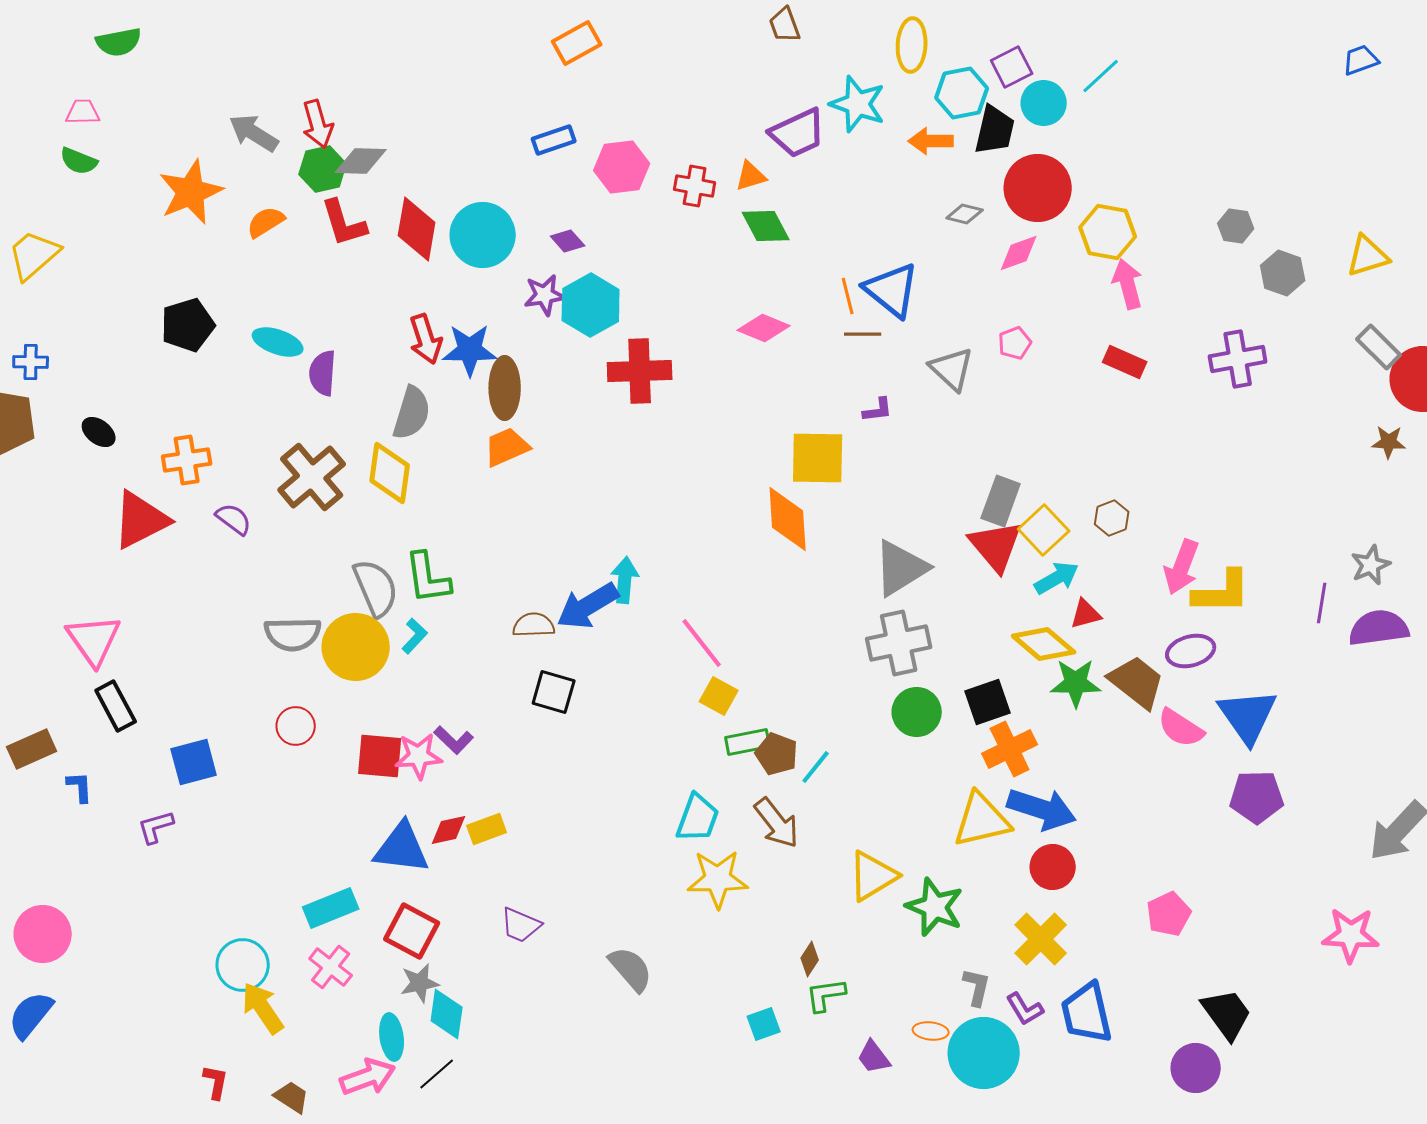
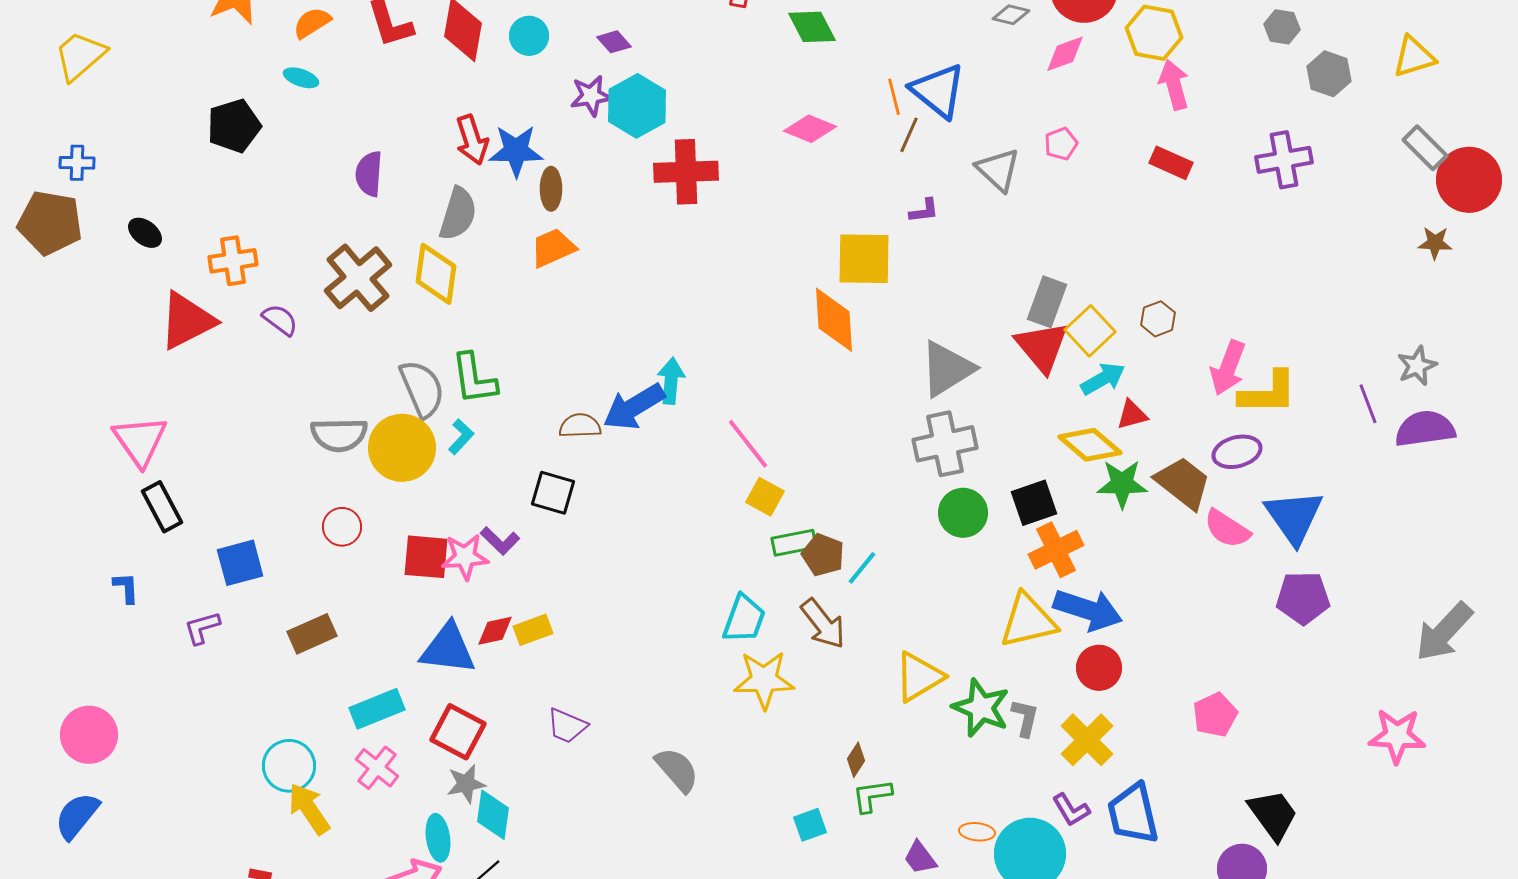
cyan circle: (483, 235) -> (529, 36), size x0.6
brown line: (863, 334) -> (909, 135), turned -66
cyan ellipse: (278, 342) -> (301, 78), moved, size x0.7
brown ellipse: (505, 388) -> (551, 189), size x0.7
purple line: (1322, 603) -> (1368, 404), turned -30
black square: (554, 692) -> (553, 493), moved
brown rectangle: (32, 749) -> (312, 634), moved
gray L-shape: (977, 987) -> (1025, 718), moved

